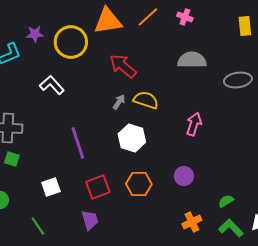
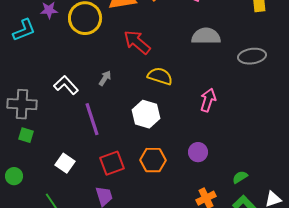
white L-shape: (52, 85) -> (66, 85), moved
gray arrow: (119, 102) -> (105, 78), moved
white square: (51, 187) -> (65, 163), turned -36

